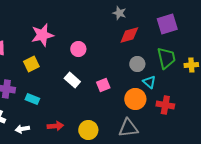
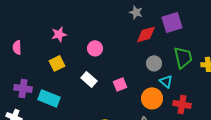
purple square: (167, 24) -> (172, 22), moved
pink star: (42, 35) -> (59, 34), size x0.7
yellow square: (31, 64) -> (57, 63), moved
cyan rectangle: (32, 99) -> (49, 98), size x1.5

